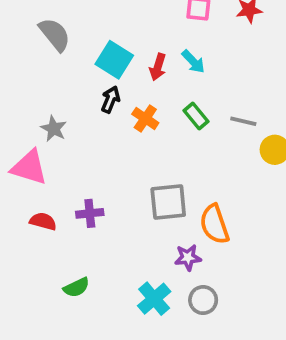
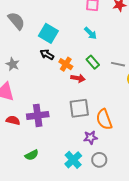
red arrow: (158, 67) -> (78, 78), moved, turned -96
black arrow: (111, 99) -> (47, 55), turned -80
gray star: (54, 129) -> (13, 64), moved
purple cross: (90, 213) -> (38, 115), size x1.5

